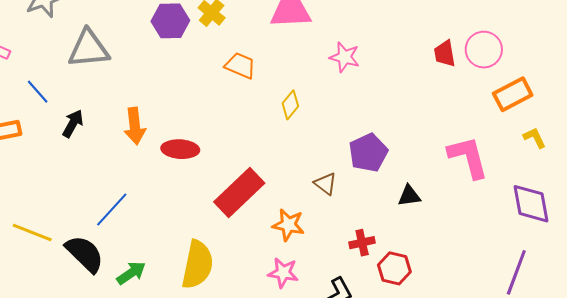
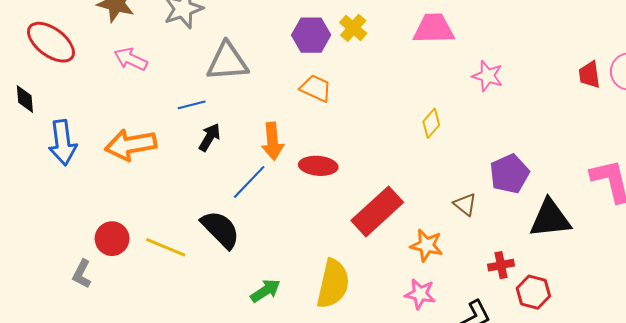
orange trapezoid: (240, 66) -> (316, 88), moved
blue line: (38, 92) -> (192, 105), moved, turned -64
black triangle: (409, 196) -> (550, 219), size x1.8
blue line: (112, 209) -> (249, 182), moved
black semicircle: (85, 254) -> (220, 229), moved

